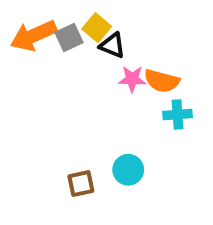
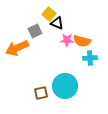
orange arrow: (33, 36) -> (17, 48), moved
gray square: (69, 38) -> (35, 31), moved
cyan circle: (128, 170) -> (65, 86), size x1.6

